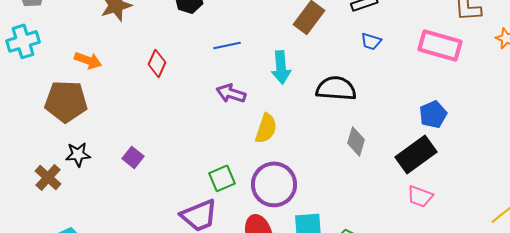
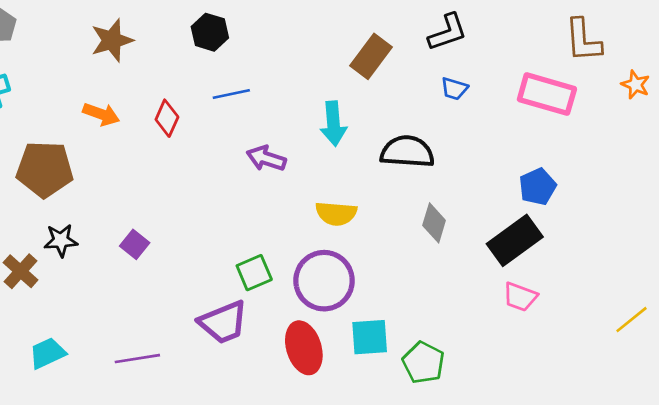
blue line: (227, 45) -> (231, 94), moved
orange arrow: (88, 60) -> (101, 114), moved
yellow semicircle: (266, 128) -> (336, 214), moved, turned 76

